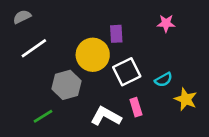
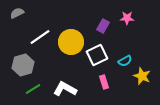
purple rectangle: (116, 34) -> (103, 26), moved, turned 32
white line: (34, 48) -> (40, 37), moved
gray hexagon: (67, 85) -> (23, 65), moved
white L-shape: (106, 116) -> (65, 89), moved

